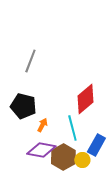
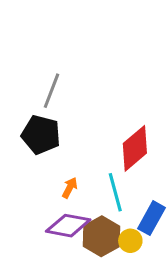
black pentagon: (23, 106) -> (41, 135), moved

